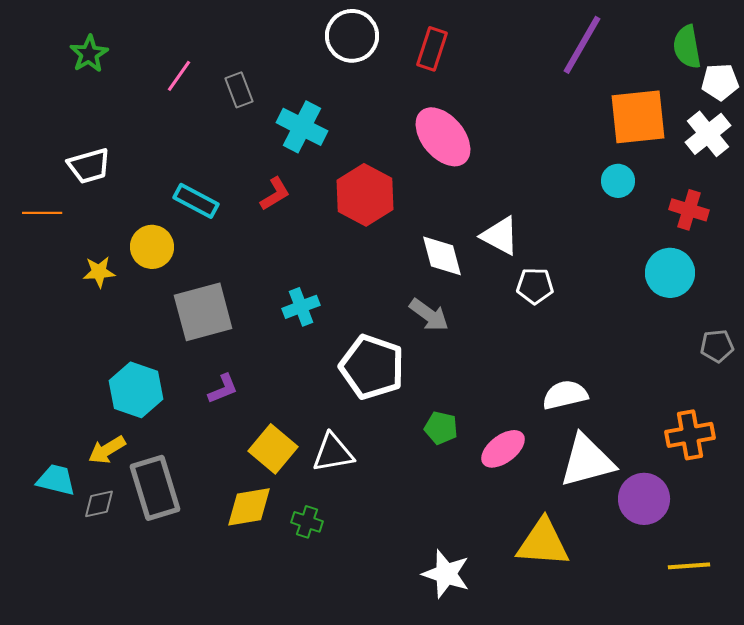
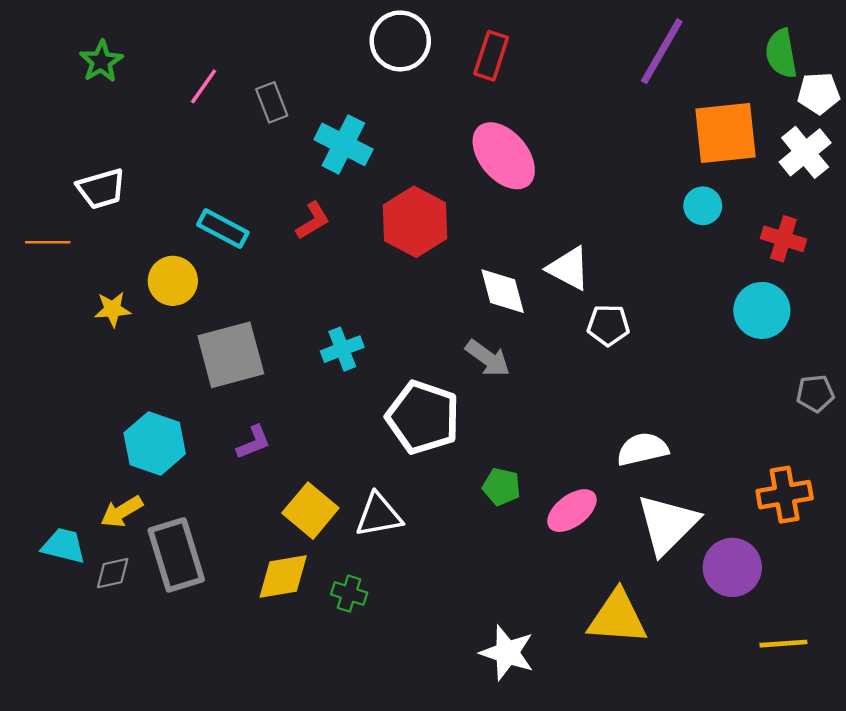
white triangle: (587, 461) -> (667, 524), turned -30

